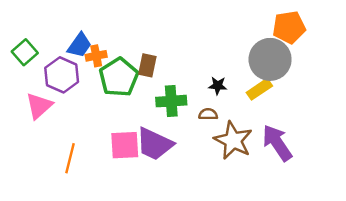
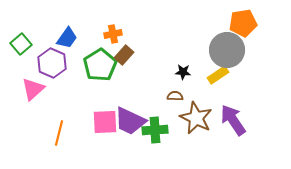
orange cross: (96, 56) -> (113, 34), moved
brown rectangle: (147, 65) -> (124, 55), turned 30
green cross: (171, 101) -> (155, 130), moved

